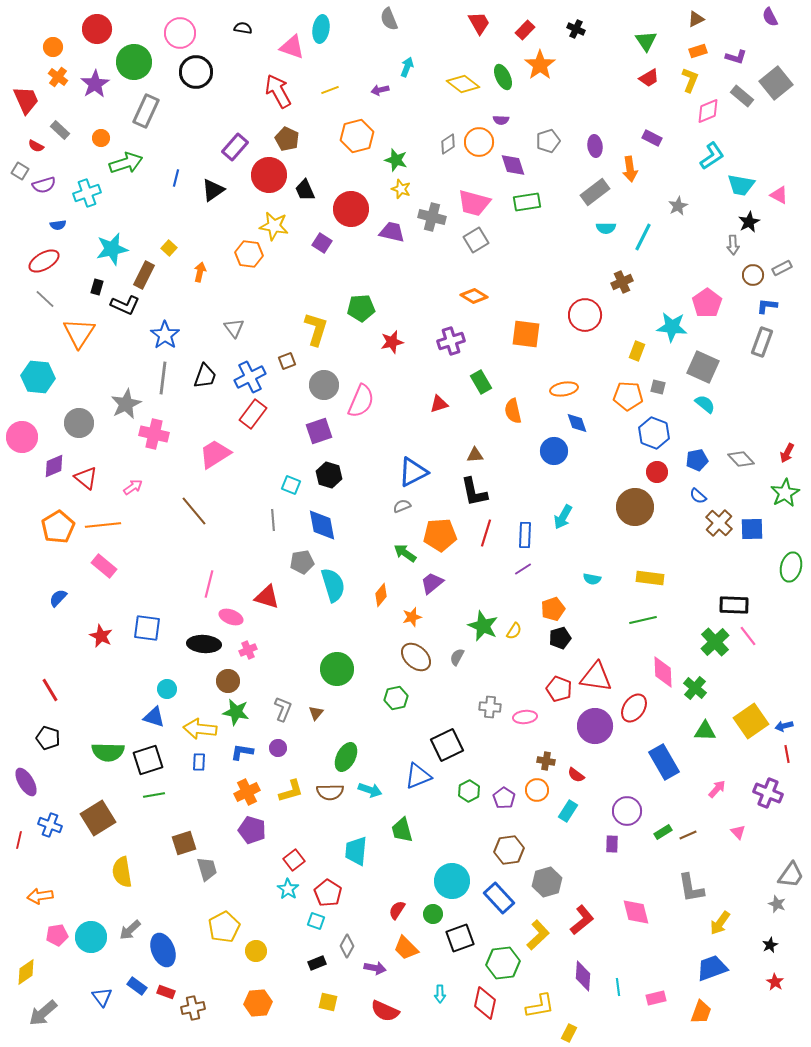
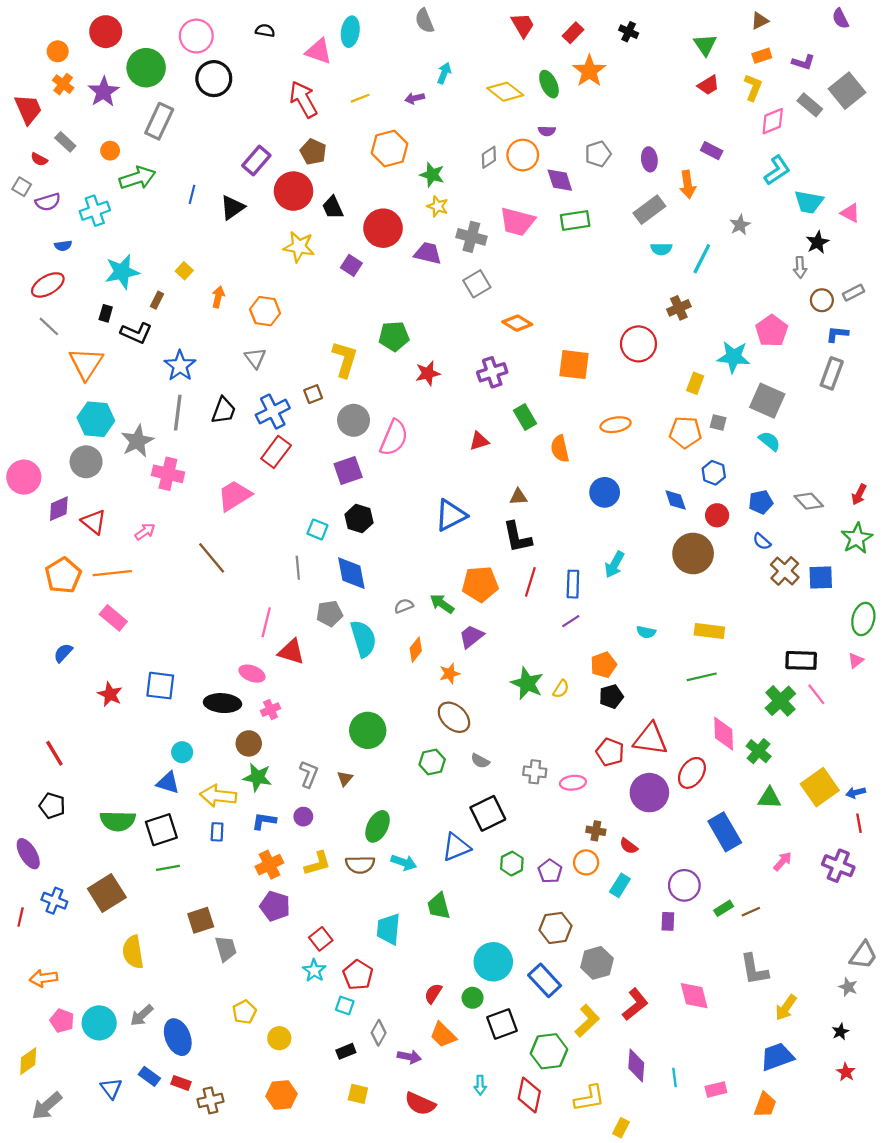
gray square: (476, 240) -> (477, 284), moved
orange hexagon: (249, 254) -> (265, 311), moved
brown rectangle: (144, 275) -> (157, 300), size x0.6
cyan hexagon: (38, 377) -> (96, 419), moved
blue diamond: (577, 423) -> (676, 500), moved
blue hexagon: (654, 433) -> (714, 473), size x0.7
gray semicircle: (402, 506) -> (404, 606), moved
pink line: (209, 584) -> (266, 622), moved
gray semicircle: (457, 657) -> (480, 761), moved, turned -90
pink triangle: (738, 832) -> (856, 660), moved, turned 35
yellow pentagon: (224, 927) -> (244, 1012), size x0.7
pink pentagon: (57, 935) -> (62, 1021), turned 30

